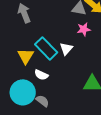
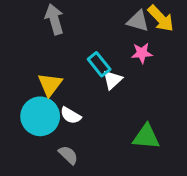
cyan rectangle: (46, 48) -> (99, 64), moved, size x0.7
cyan circle: (23, 92) -> (40, 116), moved

